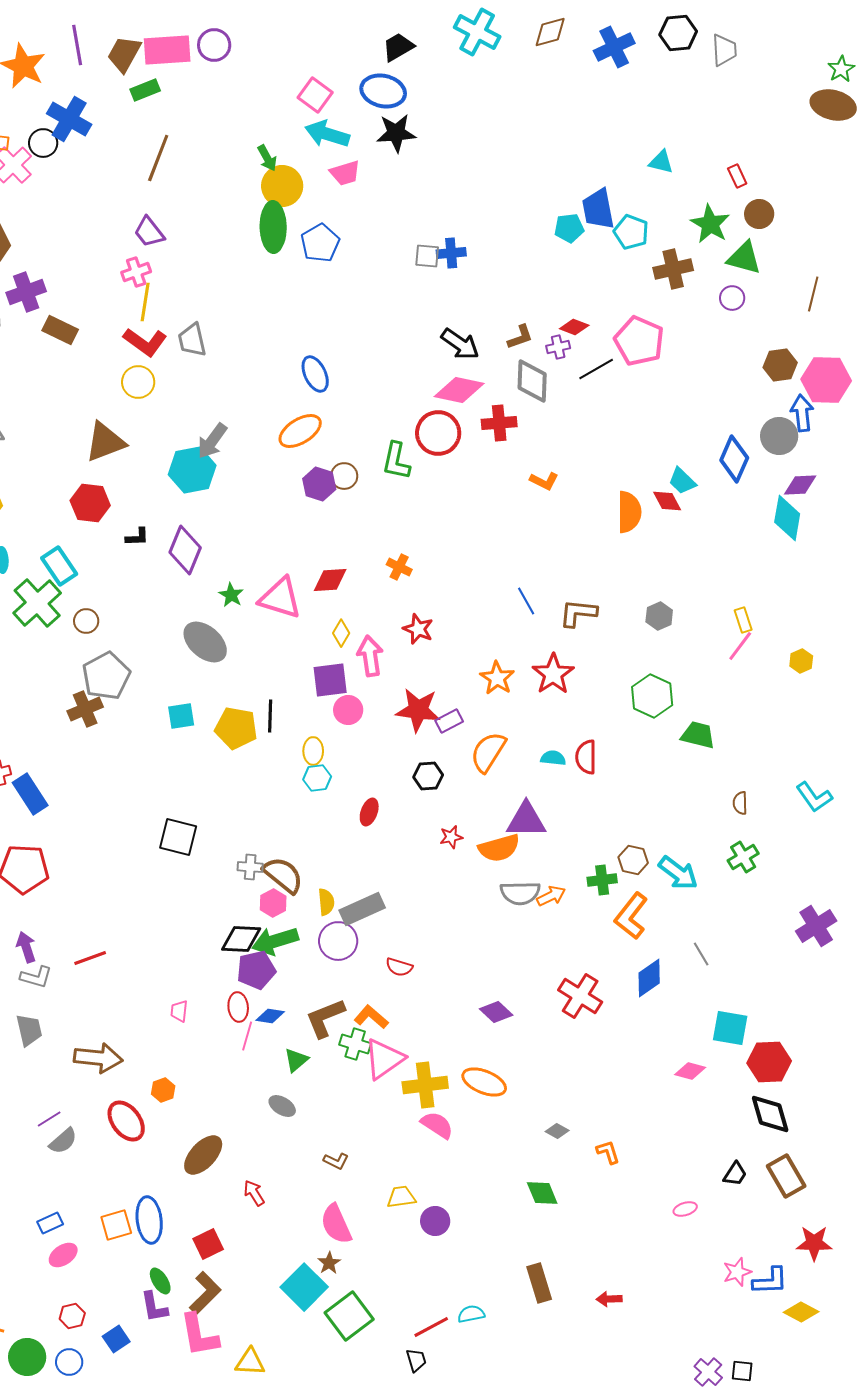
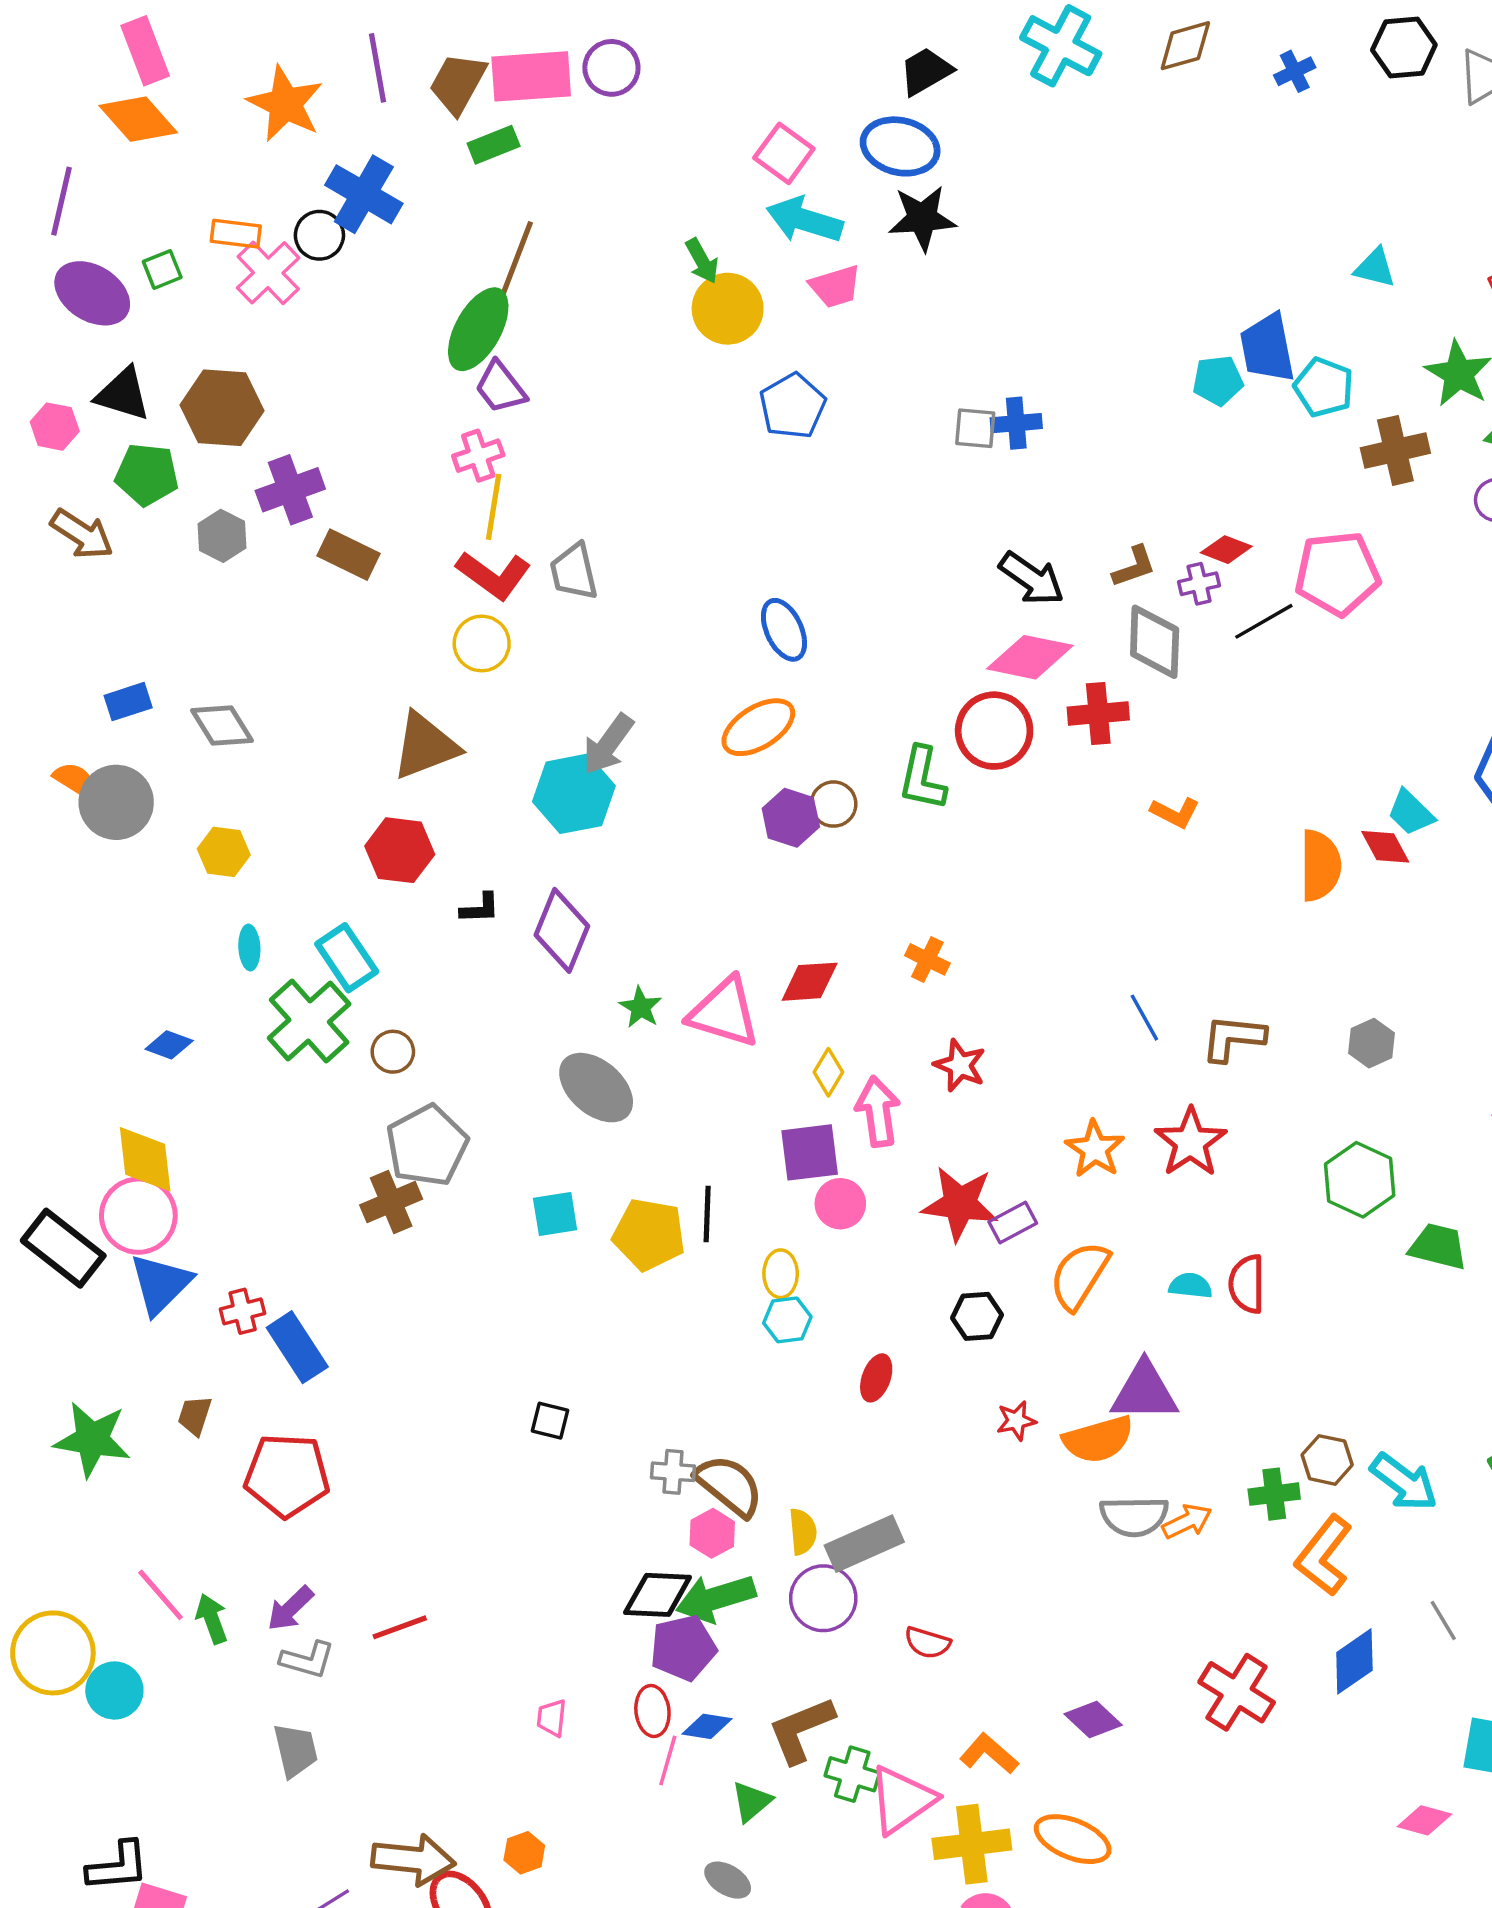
blue cross: (614, 47) -> (1295, 71), size x0.6
green ellipse: (273, 227) -> (478, 329), moved, turned 30
pink pentagon: (639, 341) -> (1337, 573), turned -30
black square: (178, 837) -> (550, 1421), size x0.6
purple arrow: (26, 947) -> (290, 1609), turned -116
orange L-shape: (371, 1017) -> (989, 1754), moved
brown arrow: (98, 1058) -> (413, 1860), moved

